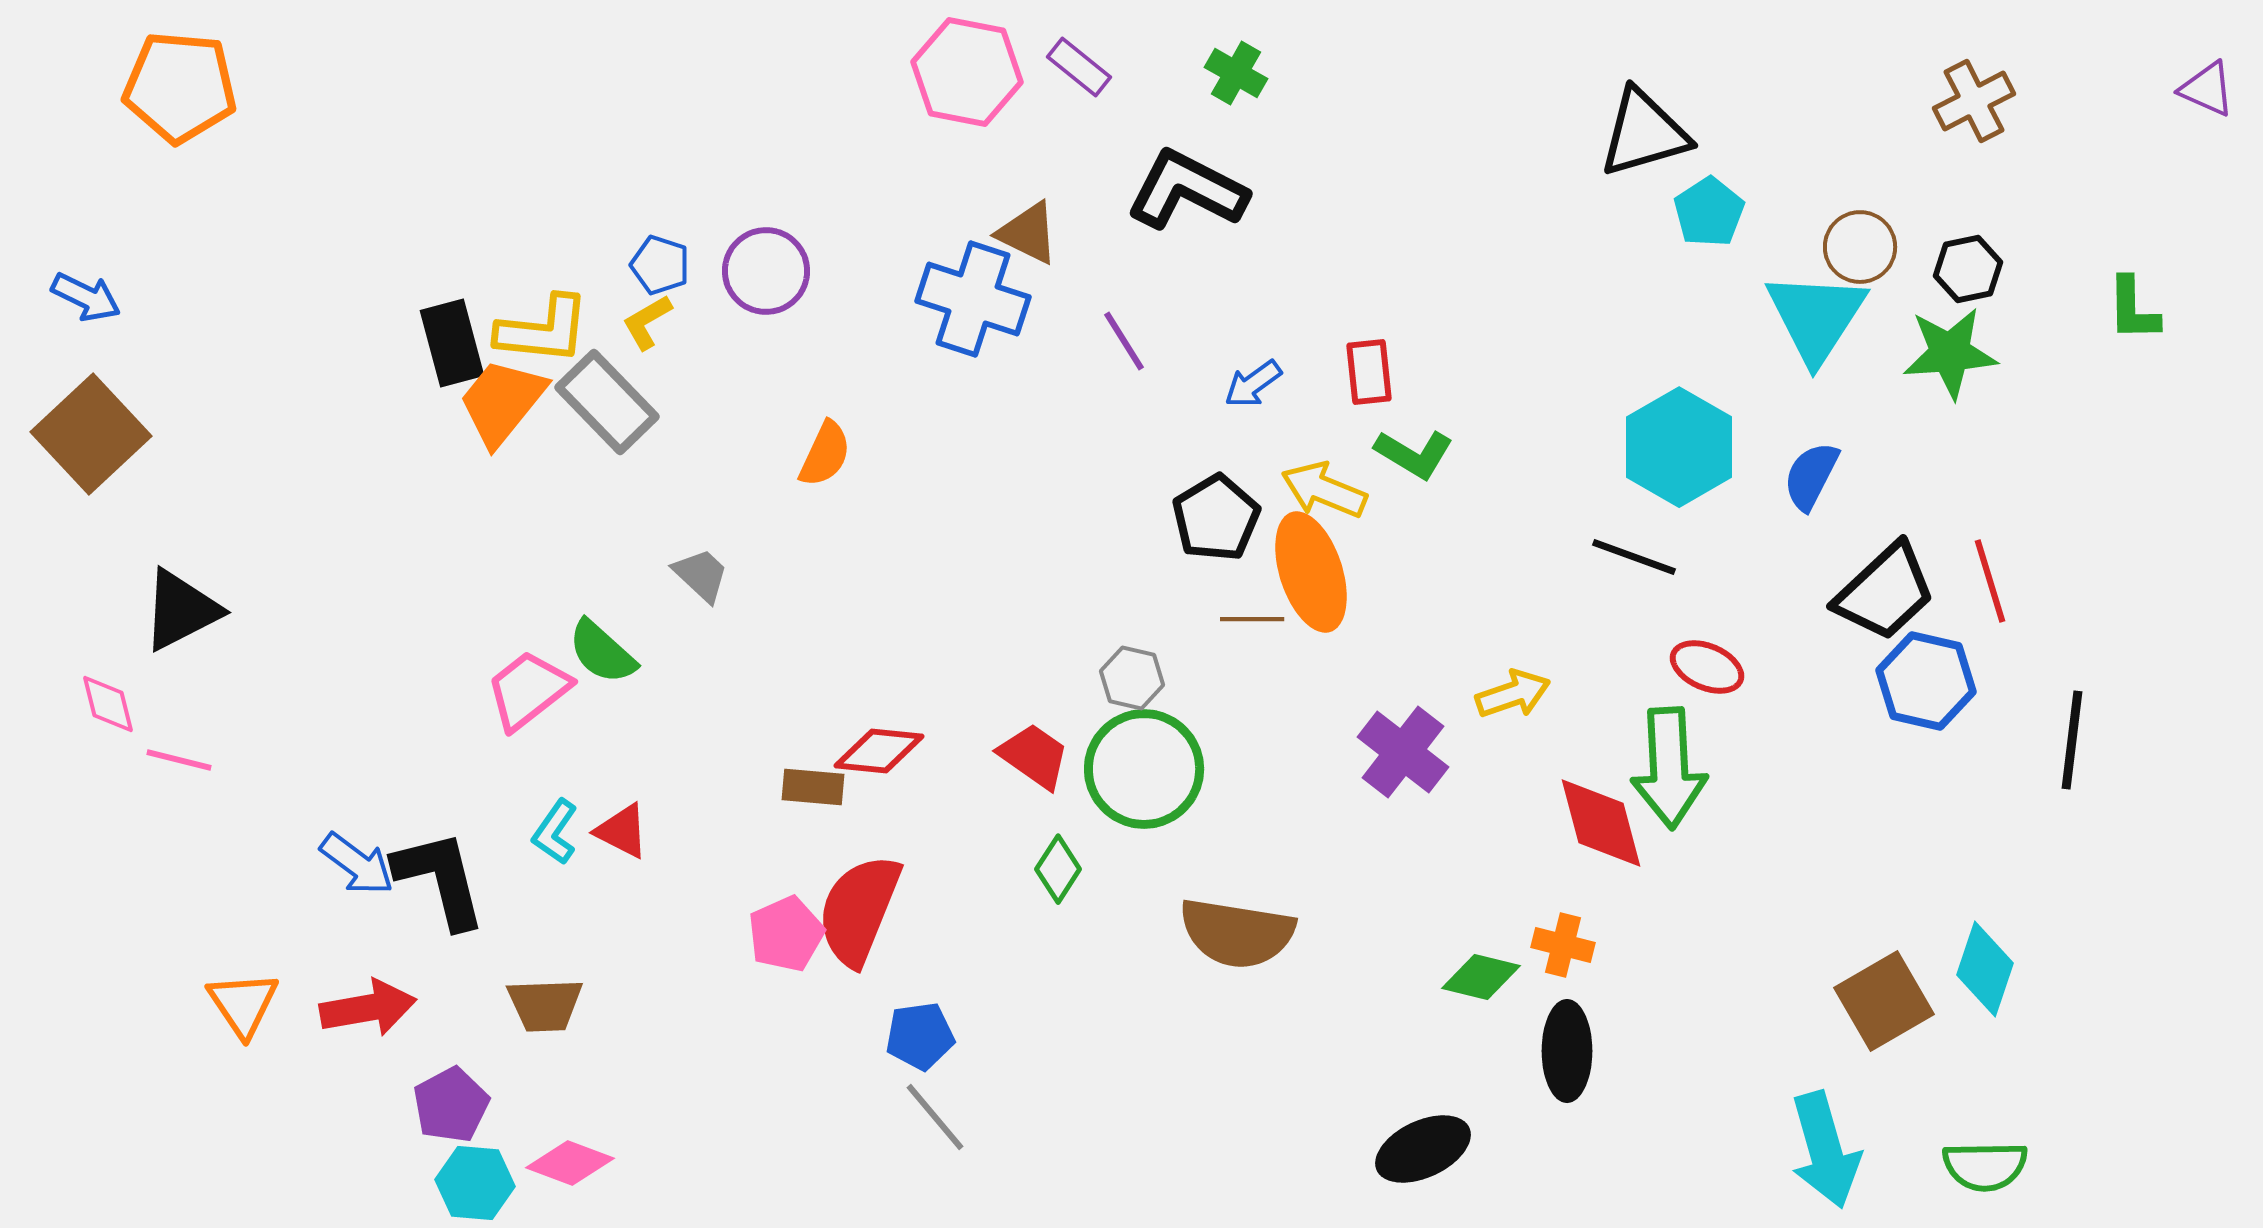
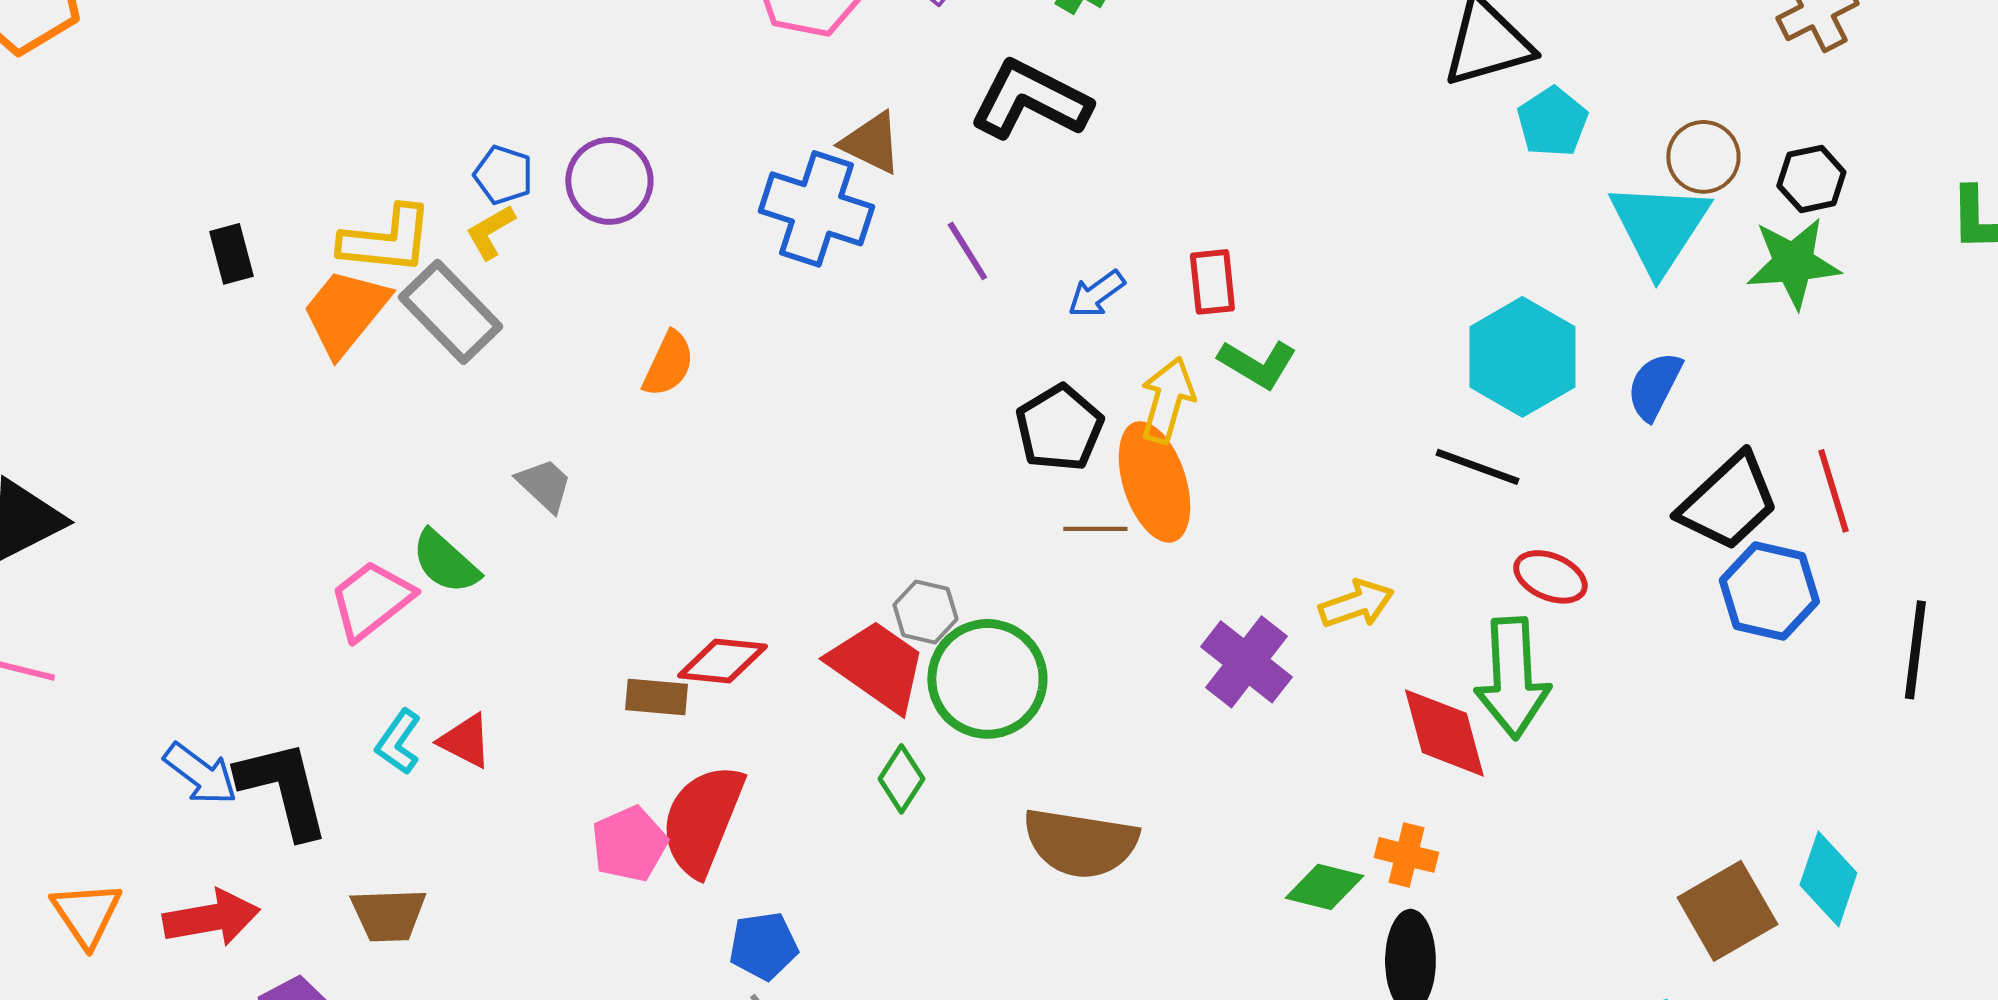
black rectangle: (452, 343) -> (231, 254), moved, size x0.7
yellow arrow: (1324, 490) -> (1167, 400), turned 84
gray hexagon: (1132, 678) -> (925, 612), moved
red trapezoid: (1034, 756) -> (877, 666), size x1.4

